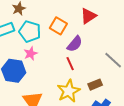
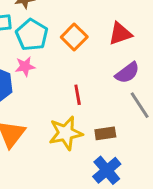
purple semicircle: (75, 44) -> (127, 73), moved

